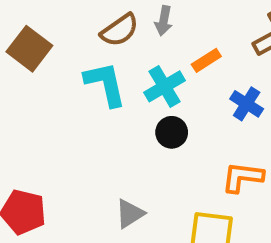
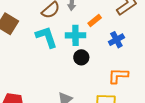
cyan cross: (164, 86) -> (75, 35), turned 36
blue cross: (247, 104) -> (116, 40), turned 35

